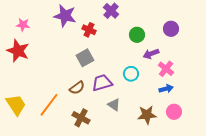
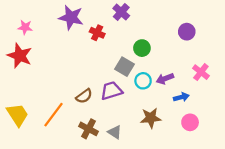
green circle: (137, 35) -> (142, 48), moved
purple arrow: (151, 54) -> (165, 79), moved
gray square: (85, 58) -> (125, 67), moved, turned -30
pink cross: (166, 69) -> (201, 72), moved
gray triangle: (114, 105) -> (115, 132), moved
brown star: (147, 115) -> (151, 118), moved

